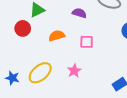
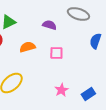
pink star: (74, 71) -> (61, 90), moved

